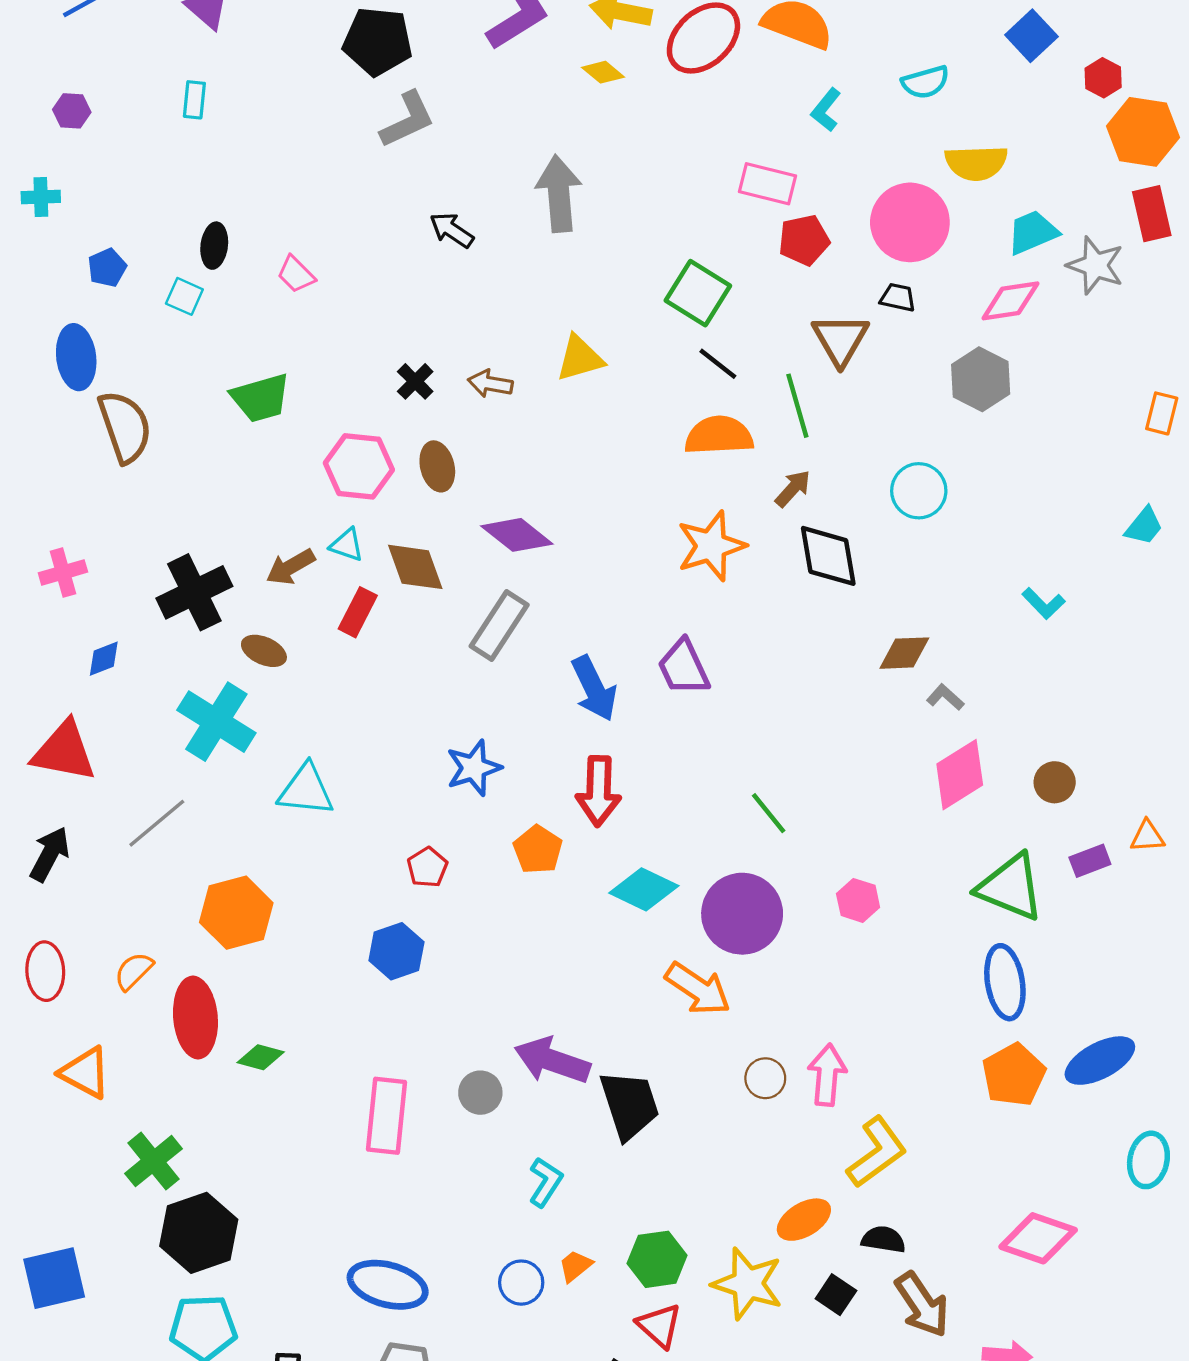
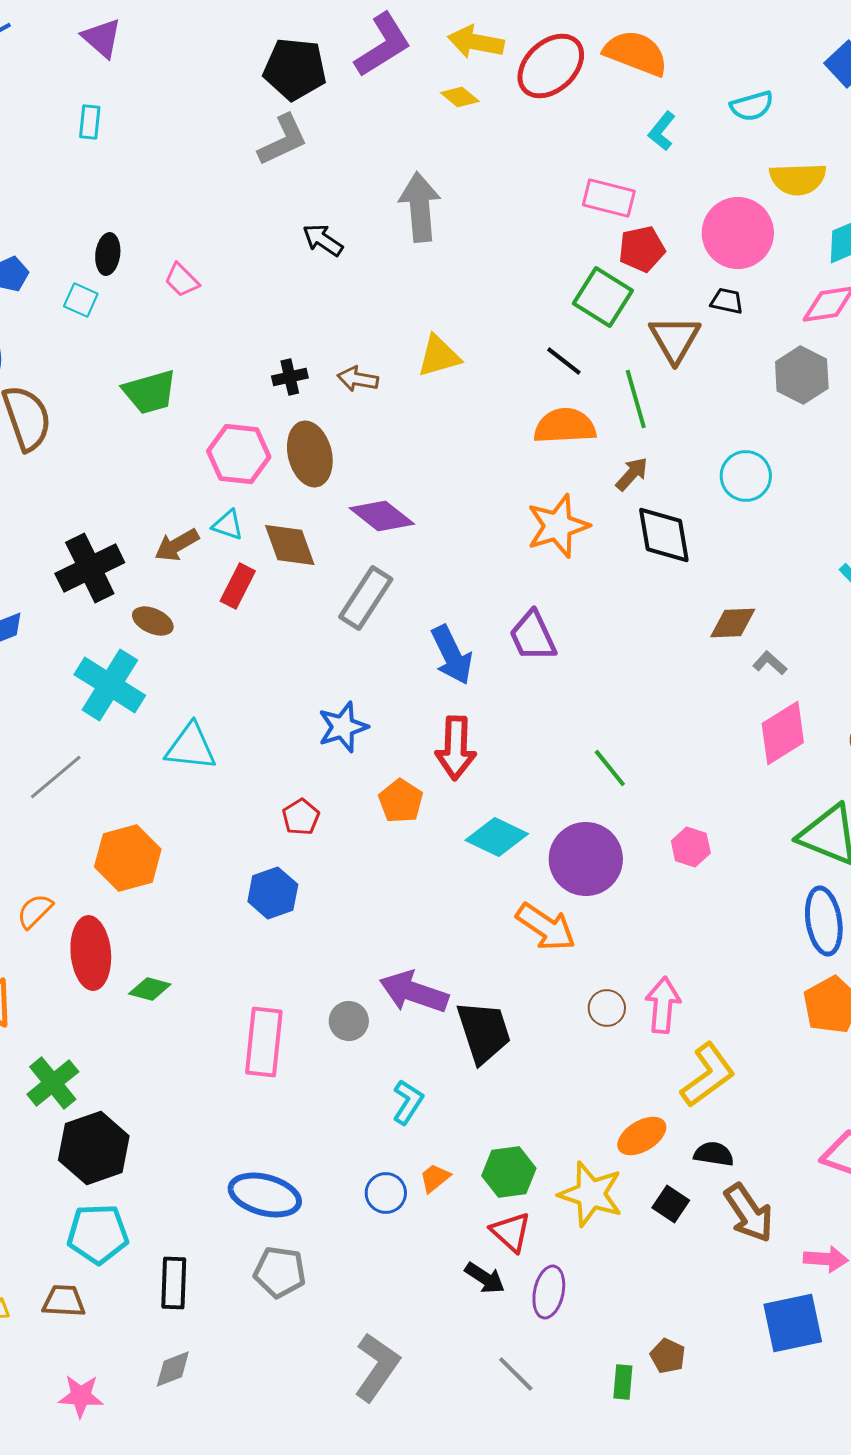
black pentagon: (378, 41) -> (295, 69), moved
green square: (698, 293) -> (603, 297), moved
black cross: (415, 381) -> (290, 377), turned 32
brown ellipse: (437, 466) -> (310, 454), size x1.4

